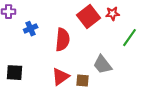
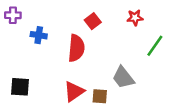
red square: (89, 17) -> (93, 21), moved, size x0.6
blue cross: (31, 29) -> (39, 35), turned 32

